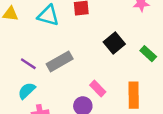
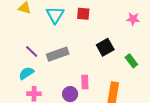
cyan triangle: (48, 16) -> (55, 15), turned 36
pink rectangle: (98, 88) -> (85, 82), turned 32

